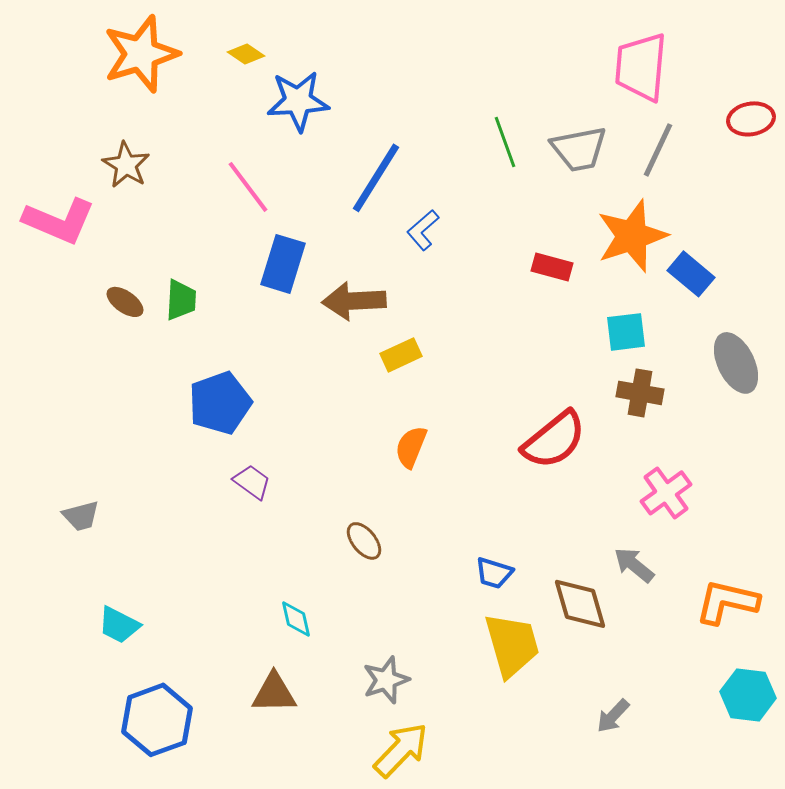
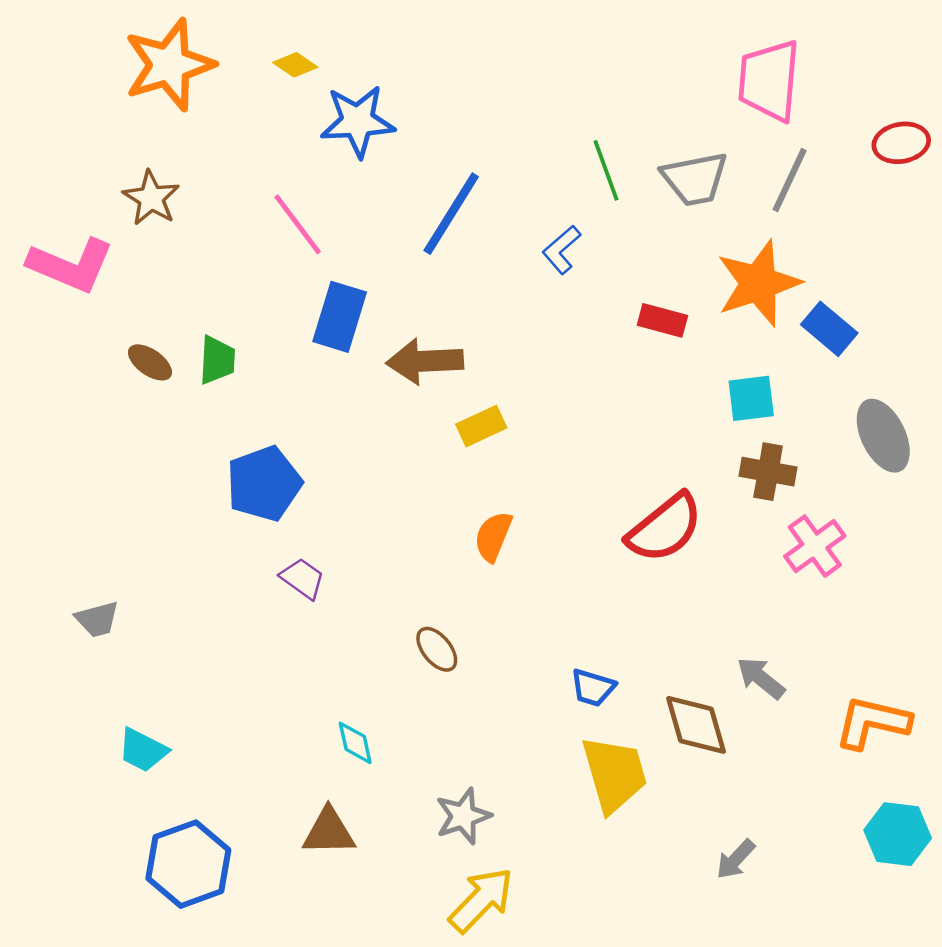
blue L-shape: (423, 230) -> (562, 250), moved
pink cross: (666, 493) -> (815, 546), moved

